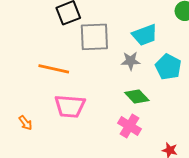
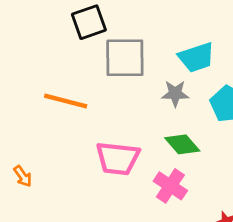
pink trapezoid: (70, 106) -> (118, 158), moved

